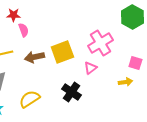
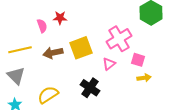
red star: (13, 15) -> (60, 18), moved
pink square: (135, 63) -> (138, 60), moved

